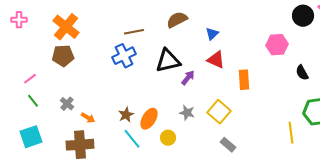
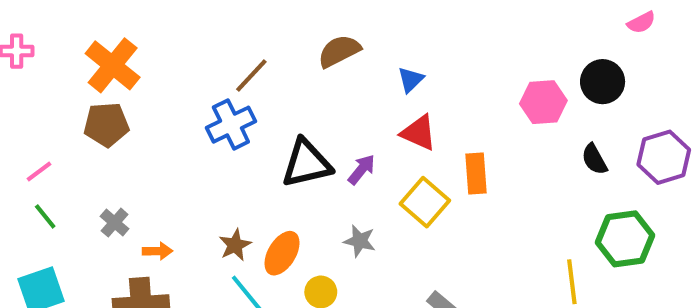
black circle: (303, 16) -> (603, 82), moved
brown line: (134, 32) -> (251, 76), turned -36
black triangle: (168, 61) -> (307, 163), moved
yellow square: (219, 112) -> (425, 202), moved
orange arrow: (88, 118) -> (157, 251), turned -32

